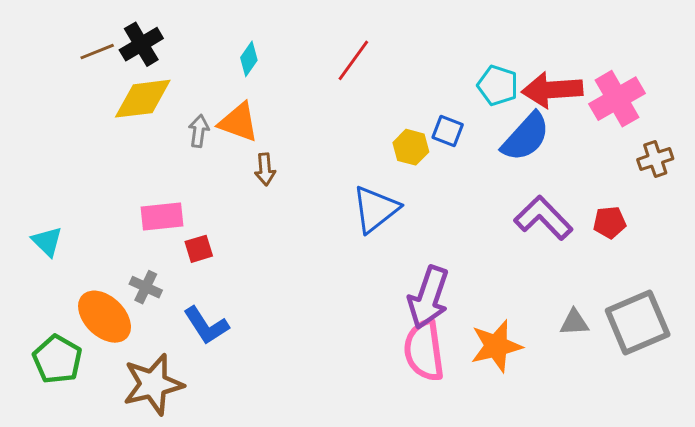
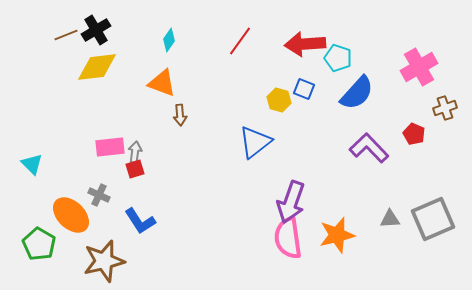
red arrow: (552, 90) -> (305, 44), moved
gray arrow: (199, 131) -> (135, 152), moved
red pentagon: (610, 222) -> (414, 134), moved, turned 30

